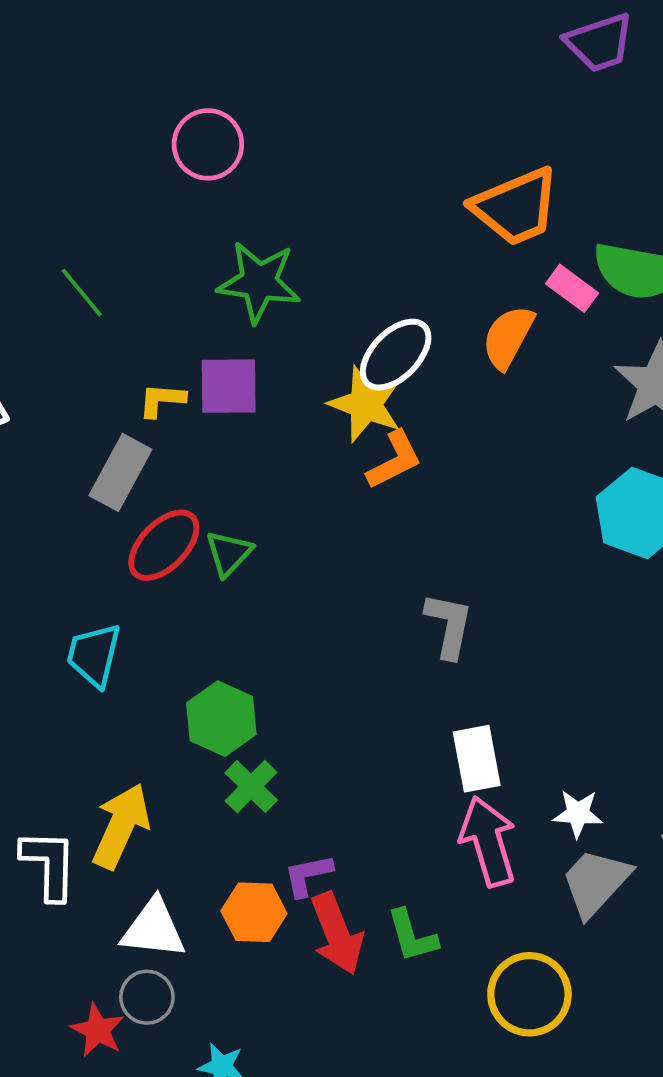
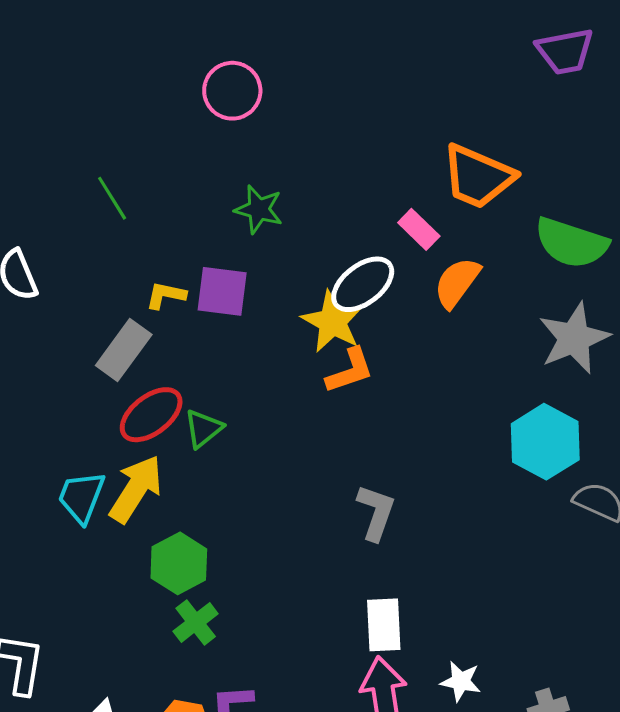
orange trapezoid: (516, 207) -> (478, 177), turned 38
green star: (259, 282) -> (259, 209), size x0.7
pink rectangle: (572, 288) -> (419, 229), moved
yellow arrow: (121, 826) -> (136, 489), moved

